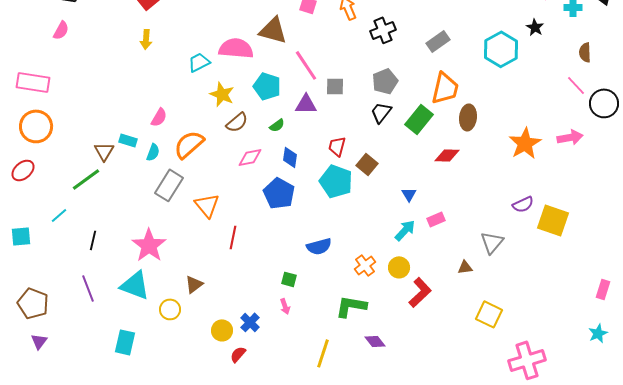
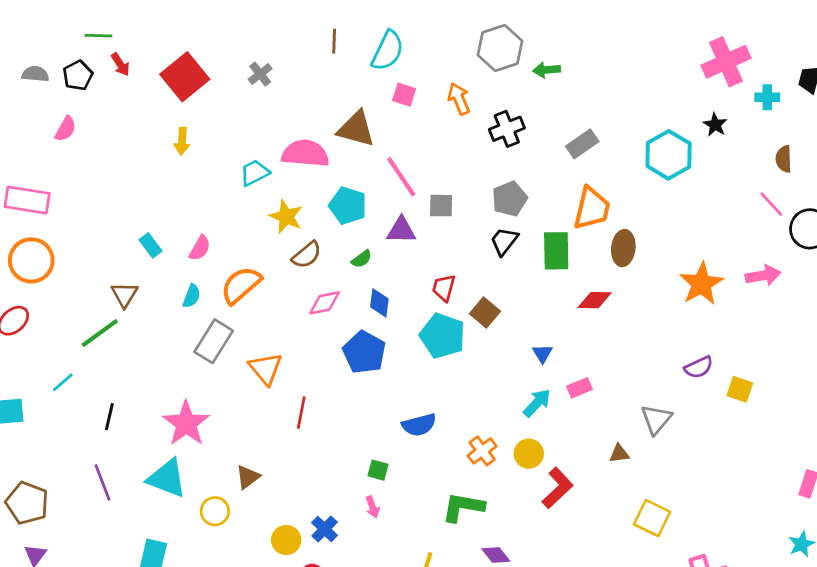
green rectangle: (419, 119) -> (556, 251), turned -40
cyan rectangle: (128, 140) -> (150, 245), moved, turned 36
yellow square: (553, 220) -> (740, 389), size x0.6

